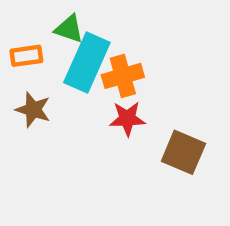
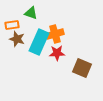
cyan rectangle: (87, 63) -> (39, 42), moved
brown star: (33, 110) -> (17, 39), moved

